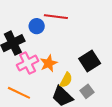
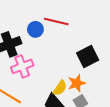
black square: (90, 61) -> (88, 56), moved
orange star: (49, 63) -> (77, 83), moved

